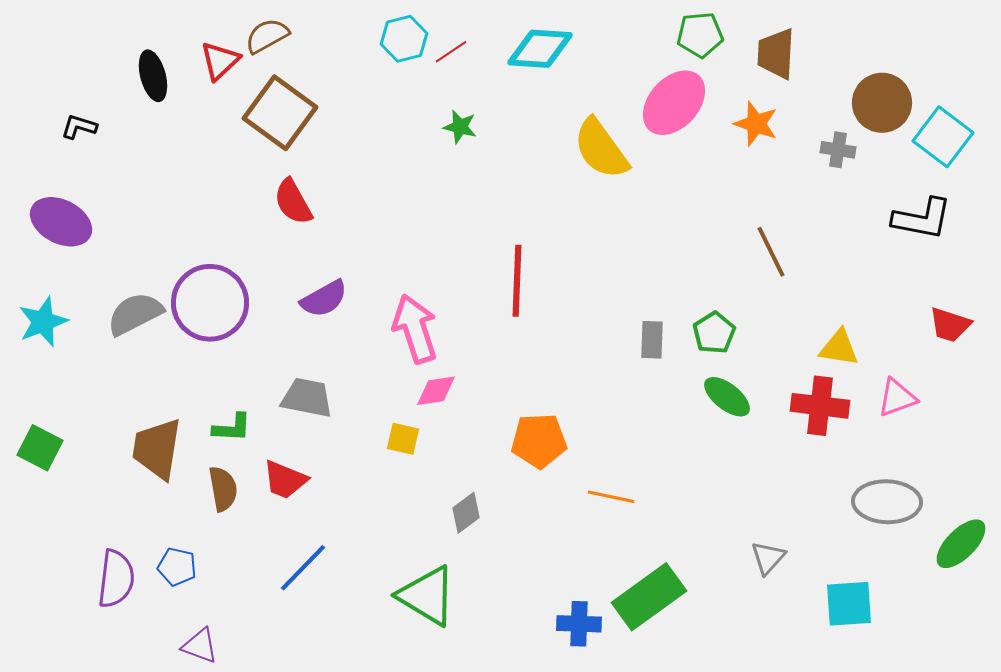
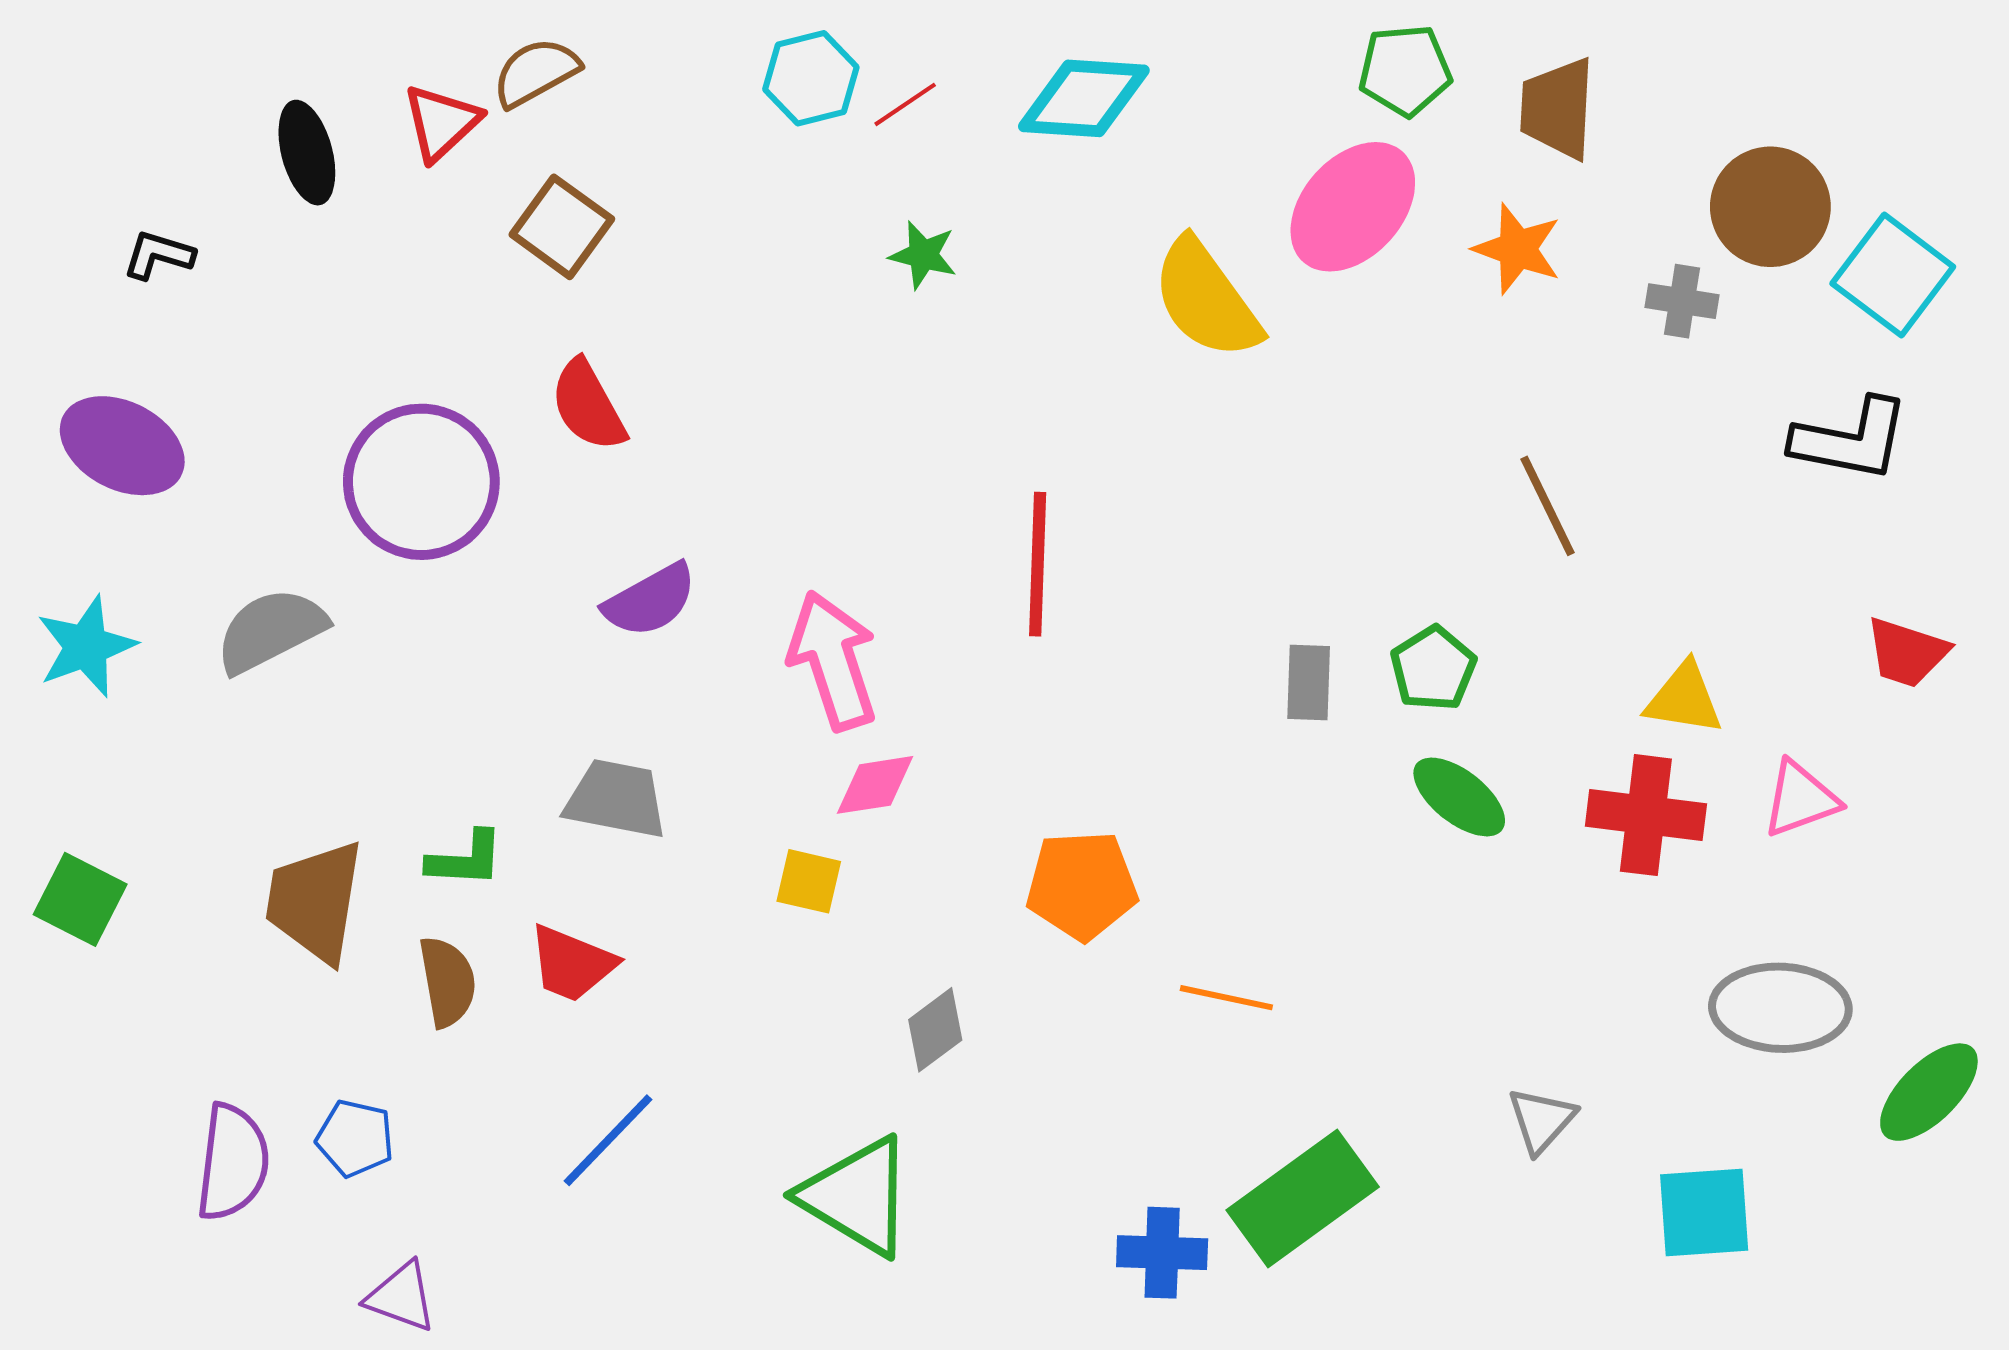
brown square: (280, 113) -> (562, 227), size x0.7
purple circle: (210, 303) -> (421, 482), moved

